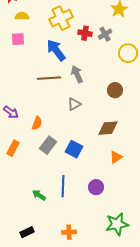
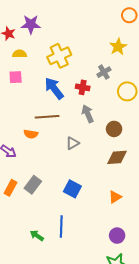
red cross: (85, 33) -> (83, 87), moved
gray arrow: (77, 74) -> (88, 114), moved
orange semicircle: (37, 123) -> (31, 134), moved, turned 80
brown diamond: (108, 128) -> (117, 157), moved
gray rectangle: (48, 145) -> (33, 185), moved
purple circle: (96, 187) -> (117, 236), moved

